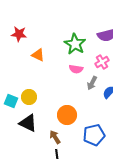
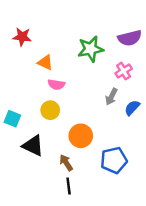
green star: (75, 44) -> (91, 49), turned 30
pink semicircle: (76, 69) -> (56, 84), moved
yellow circle: (29, 97) -> (50, 110), moved

